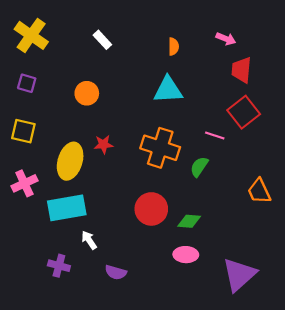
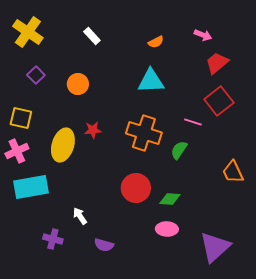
orange semicircle: (174, 47) -> (156, 42), turned 63
red trapezoid: (241, 70) -> (217, 63), turned 45
purple square: (27, 83) -> (36, 75), moved, turned 30
pink cross: (24, 183) -> (17, 151), moved
cyan rectangle: (67, 208) -> (31, 187), moved

